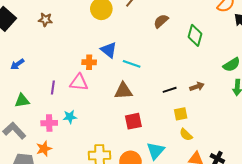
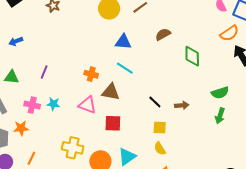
green diamond: (195, 35) -> (192, 56), turned -30
blue triangle: (109, 50) -> (123, 42), moved, turned -48
orange cross: (89, 62) -> (91, 74), moved
pink triangle: (79, 82) -> (87, 105), moved
black line: (170, 90) -> (155, 102), turned 48

